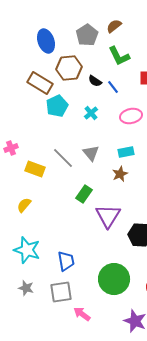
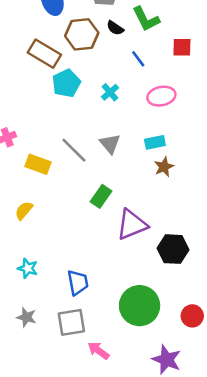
black semicircle: (95, 81) -> (115, 28), moved
brown star: (120, 174) -> (164, 167), moved
purple triangle: (108, 216) -> (132, 225), turned 36
cyan star: (27, 250) -> (28, 268), size x0.6

